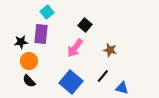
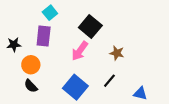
black square: (85, 25) -> (90, 26), size x1.5
black star: (21, 42) -> (14, 45), moved
blue triangle: (122, 88) -> (140, 93), moved

